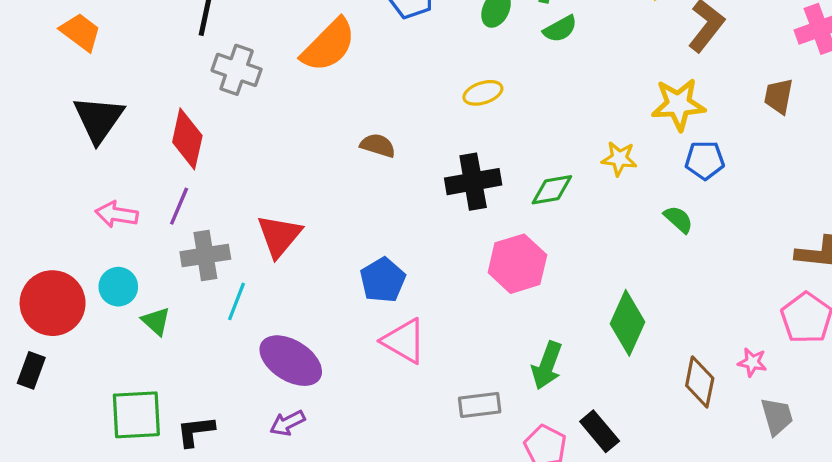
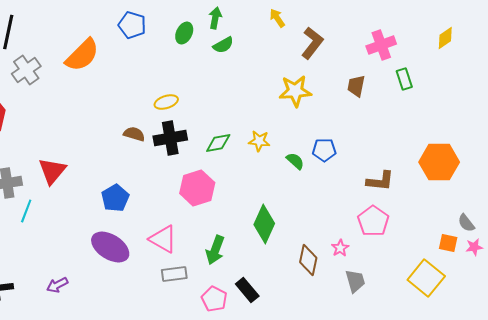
gray cross: (237, 70) -> (26, 70), turned 36
yellow ellipse: (483, 93) -> (166, 102), moved
brown semicircle: (378, 145) -> (134, 134), moved
yellow star: (619, 159) -> (259, 141), moved
blue pentagon: (705, 160) -> (324, 150), moved
pink triangle: (404, 341) -> (163, 239), moved
purple ellipse: (291, 361) -> (110, 247), moved
pink star: (752, 362) -> (340, 248), turned 30

